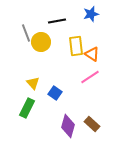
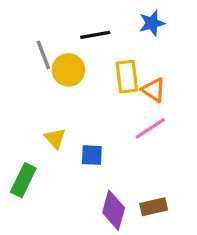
blue square: (55, 93) -> (92, 155), turned -32
green rectangle: (27, 108) -> (23, 180), moved
brown rectangle: (92, 124) -> (154, 207), turned -56

